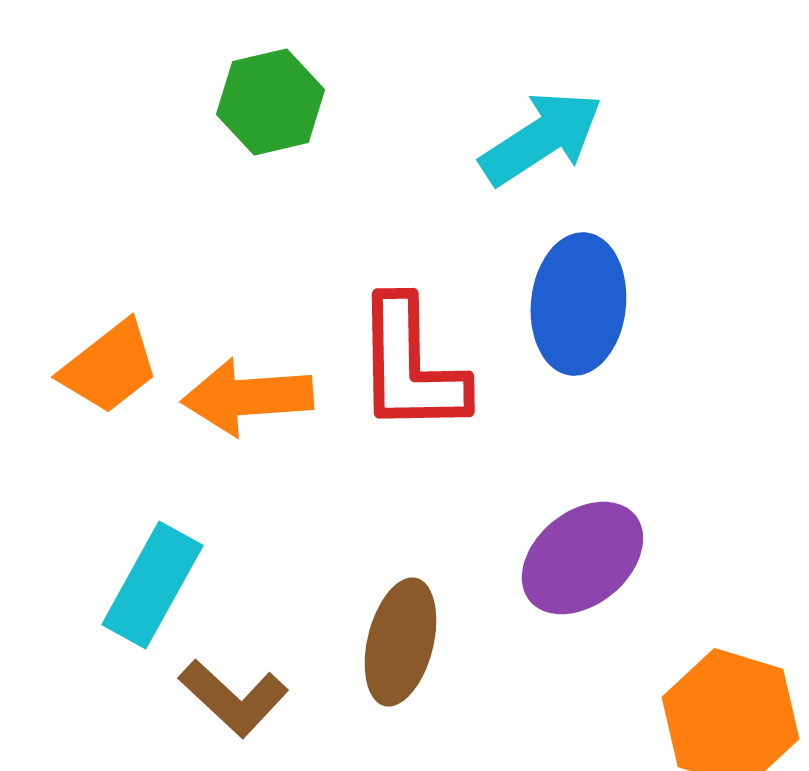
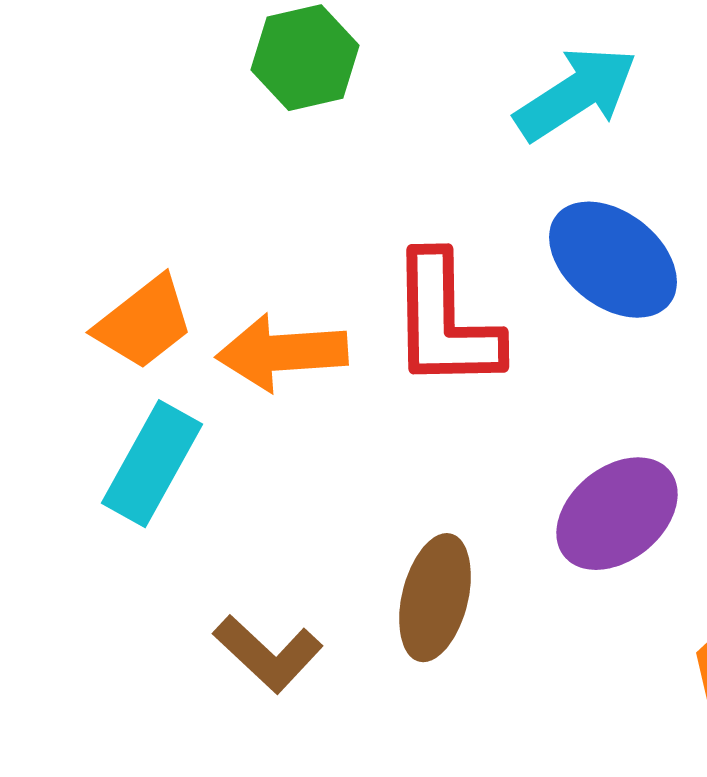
blue ellipse: (578, 304) -> (613, 260), turned -58
cyan rectangle: (152, 585) -> (152, 464), moved

